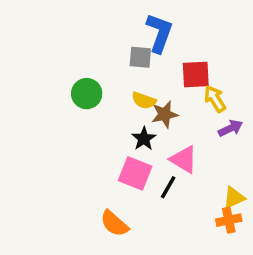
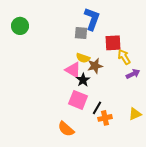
green circle: (87, 94) -> (20, 26), moved
pink triangle: (184, 159) -> (73, 70), moved
orange cross: (229, 220) -> (105, 118), moved

